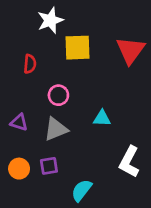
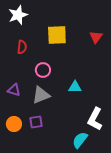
white star: (50, 20) -> (18, 15), moved
red triangle: (131, 50) -> (96, 37), size x0.6
cyan semicircle: (82, 190) -> (80, 140), moved

